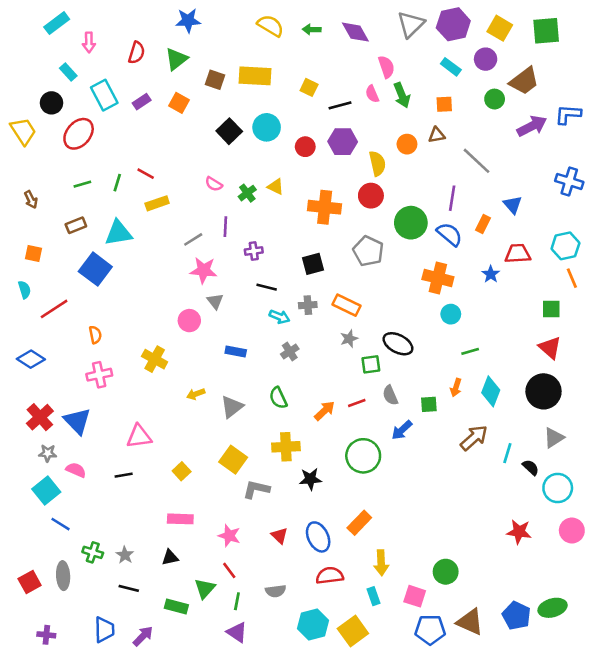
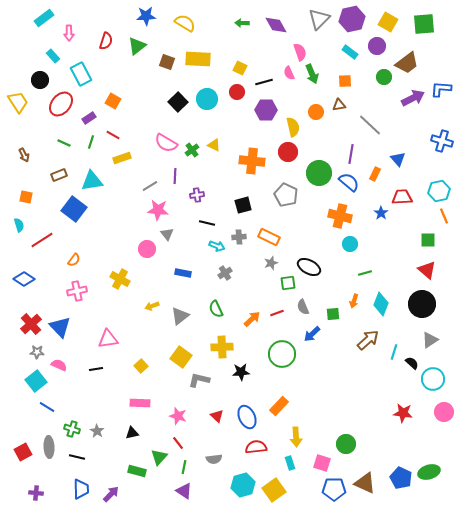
yellow semicircle: (270, 26) -> (185, 23), moved
purple rectangle: (142, 102) -> (89, 118), moved
orange square: (179, 103) -> (113, 101), moved
red circle: (305, 147) -> (237, 92), moved
green line: (82, 184) -> (64, 143), turned 40
pink semicircle: (214, 184) -> (166, 143), size x1.6
orange semicircle: (95, 335) -> (74, 260), turned 48
black line: (129, 588) -> (77, 457), moved

